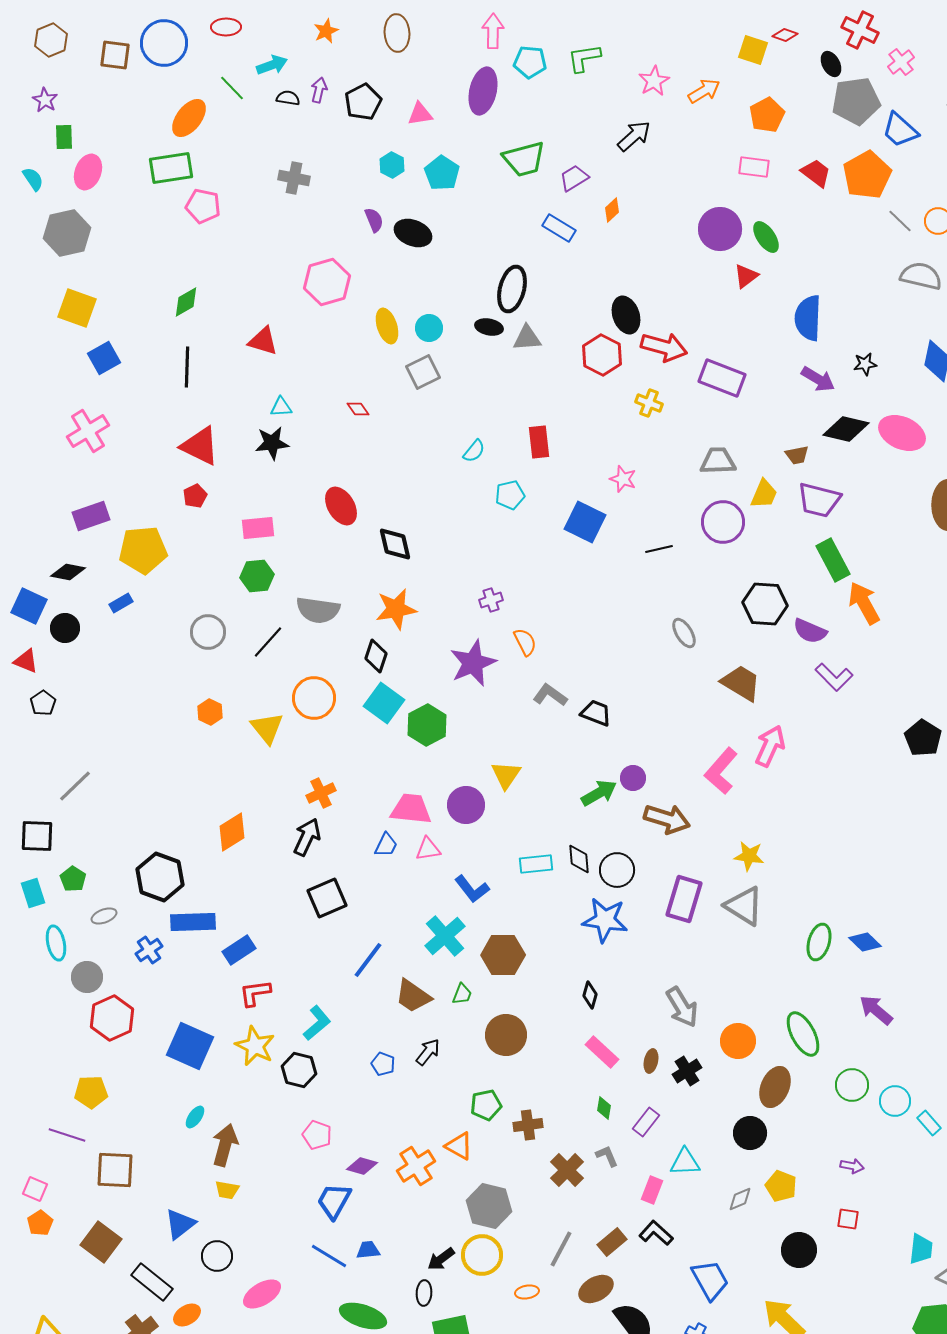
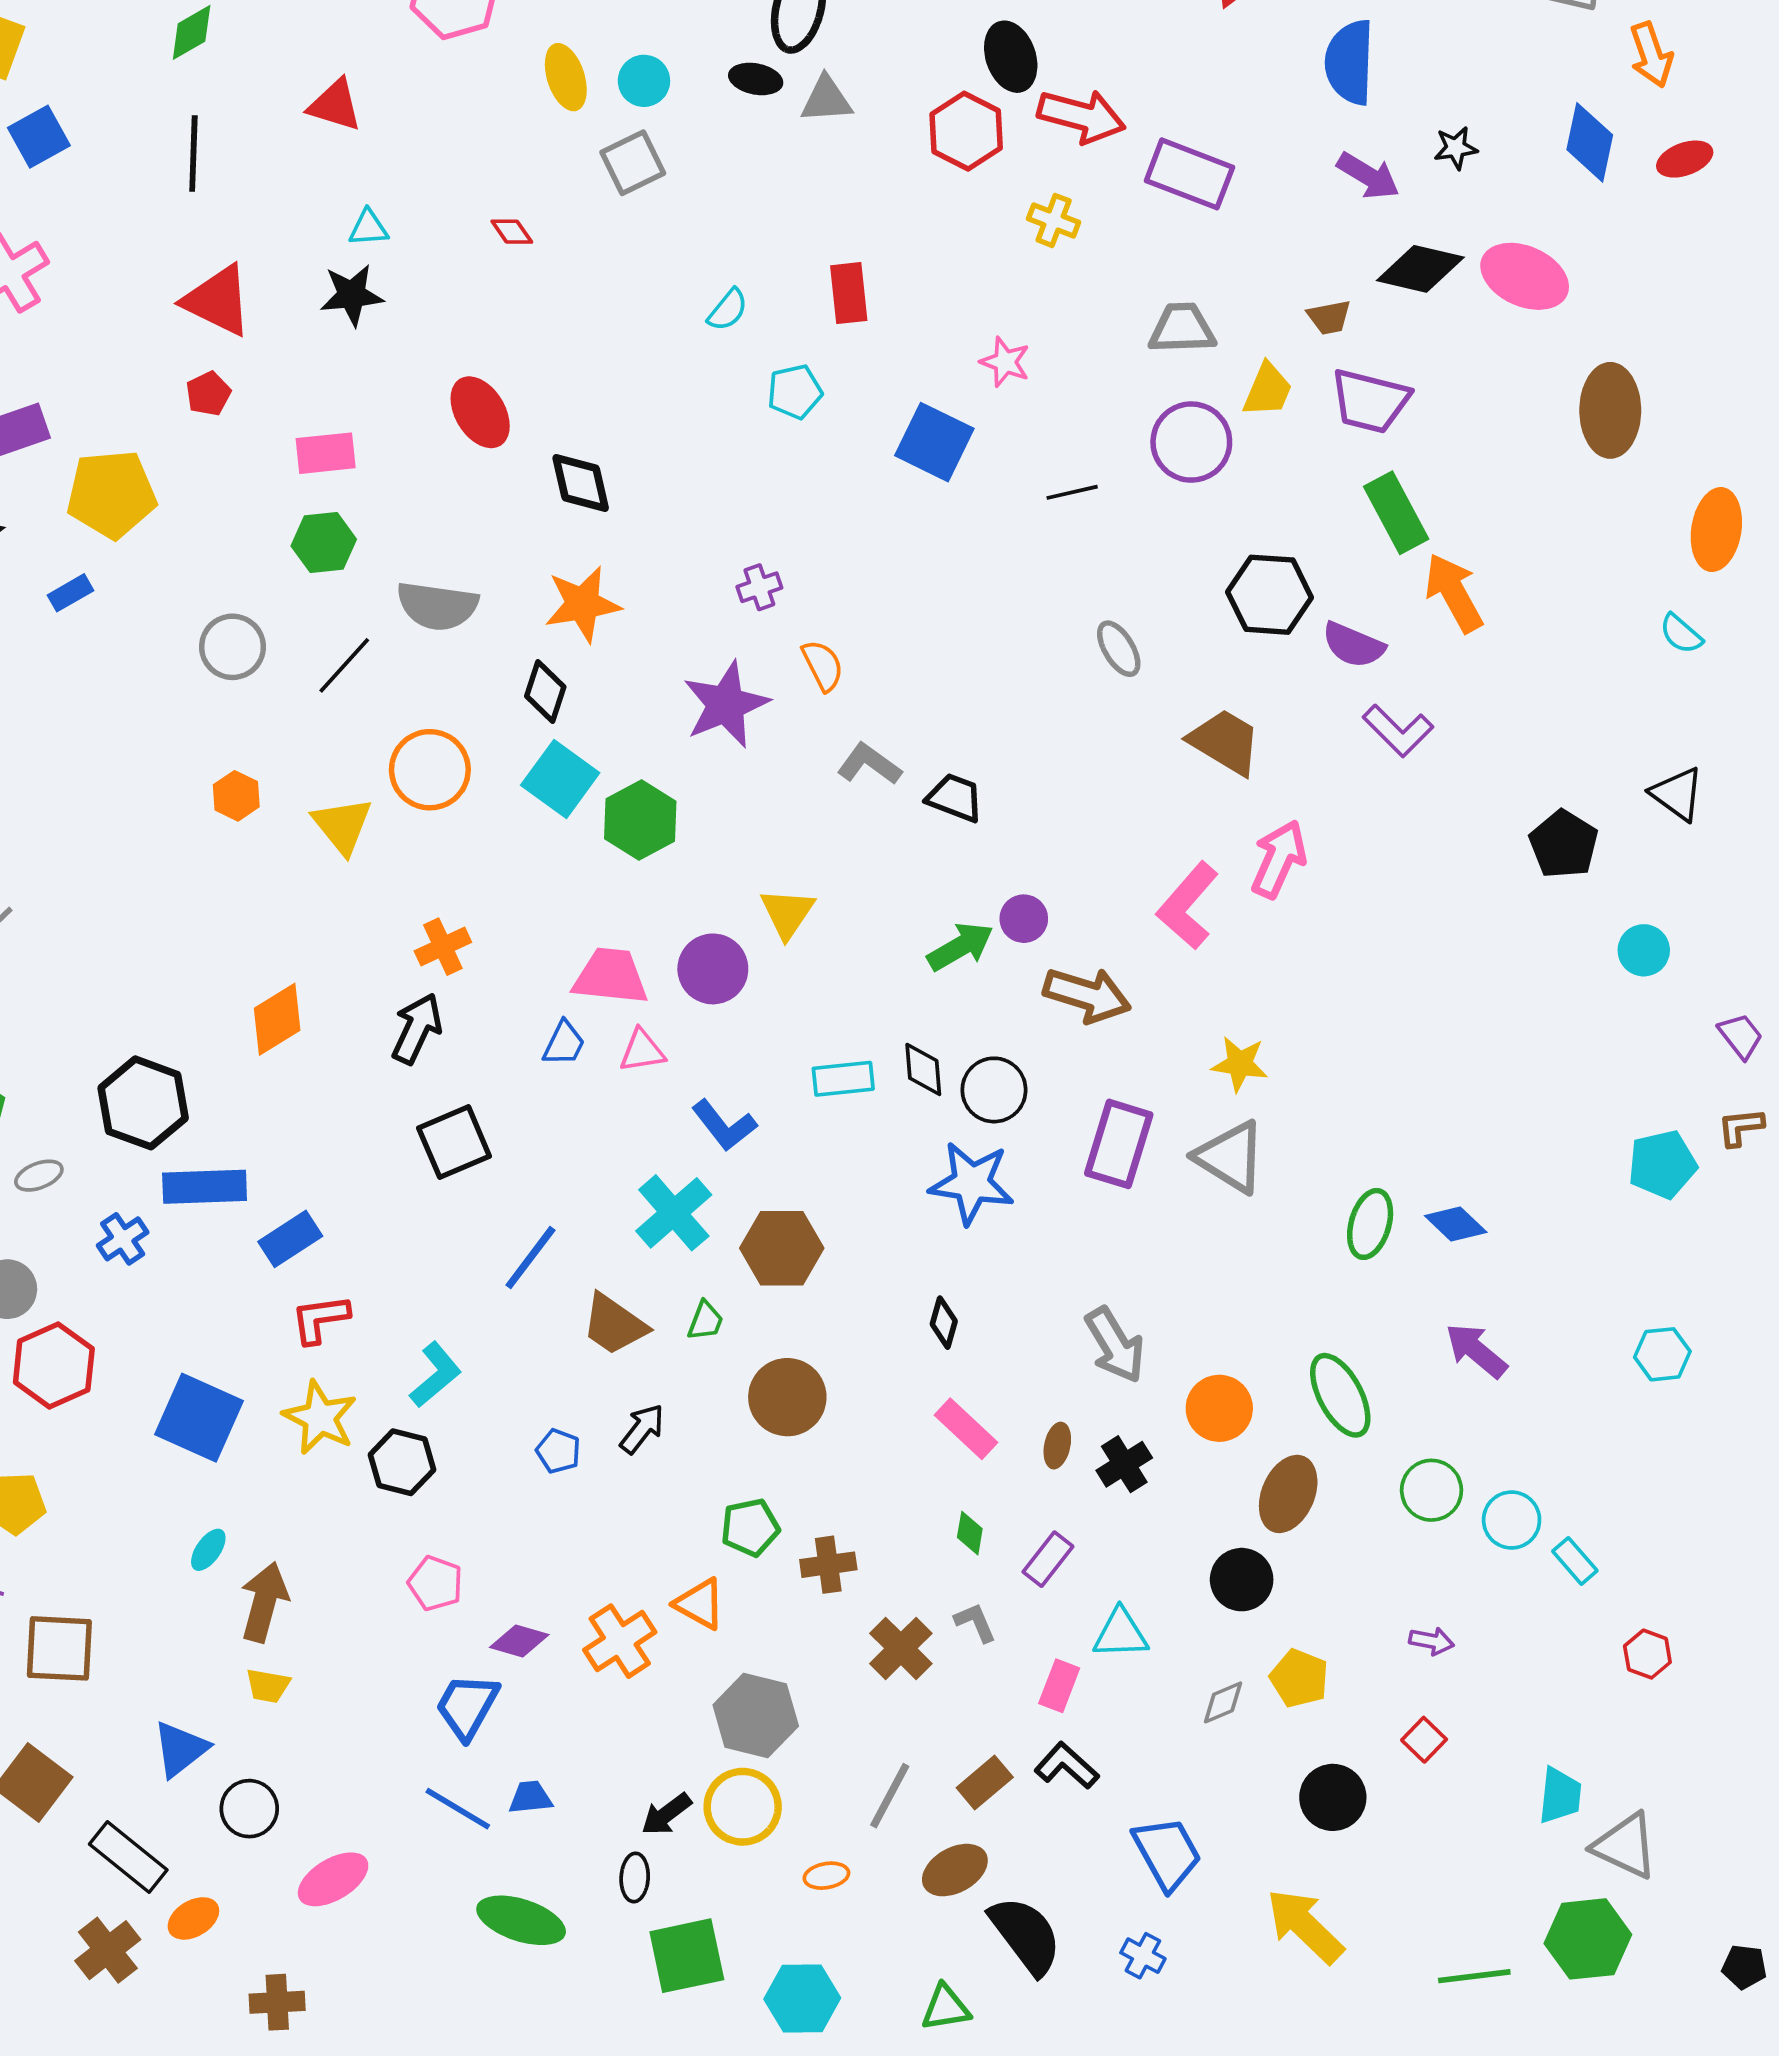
red square: (848, 1219) -> (1424, 1740), turned 35

